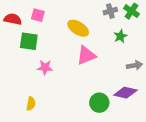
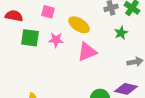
pink square: (38, 15) -> (48, 12), moved
pink star: (45, 67) -> (56, 40), moved

